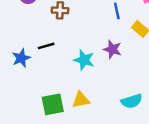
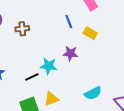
black line: (46, 46) -> (32, 77), moved

